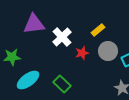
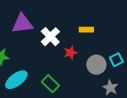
yellow rectangle: (98, 30) -> (86, 30), turned 40
gray circle: (108, 51) -> (96, 65), moved

